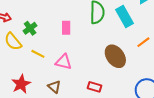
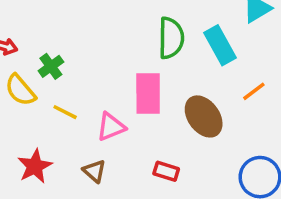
pink rectangle: (66, 28) -> (148, 94), moved, size x1.6
pink triangle: (64, 62) -> (111, 127), turned -36

